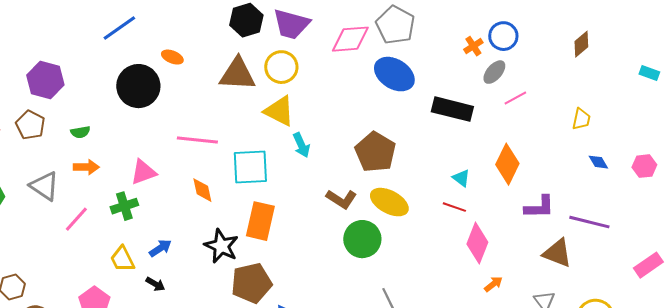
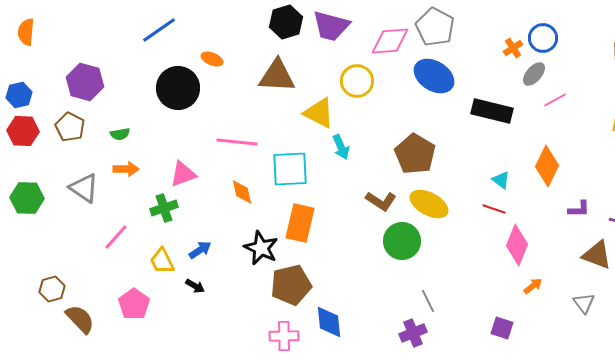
yellow circle: (281, 67) -> (357, 81), moved
purple L-shape: (539, 207) -> (579, 209), size x0.7
pink line: (76, 219) -> (116, 237), moved

